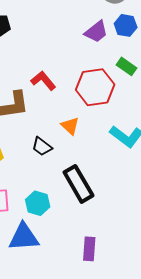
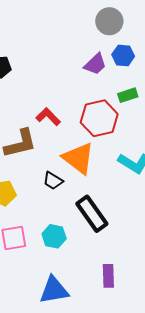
green rectangle: (126, 66) -> (128, 95), turned -48
orange triangle: (70, 126) -> (79, 158), size x1.8
blue triangle: (24, 237) -> (54, 290), moved

